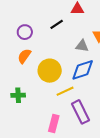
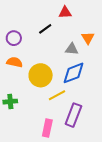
orange semicircle: (24, 56) -> (15, 62), turned 70
purple rectangle: (80, 112) -> (73, 115), turned 50

